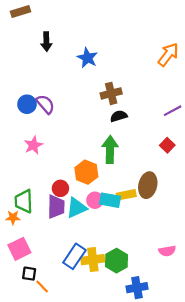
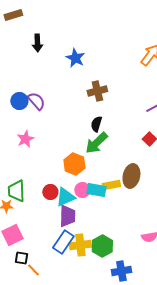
black semicircle: (119, 116) -> (96, 124), moved, turned -56
green arrow: (110, 150) -> (96, 143), turned -135
red circle: (60, 188) -> (50, 192), moved
purple trapezoid: (56, 207) -> (67, 216), moved

